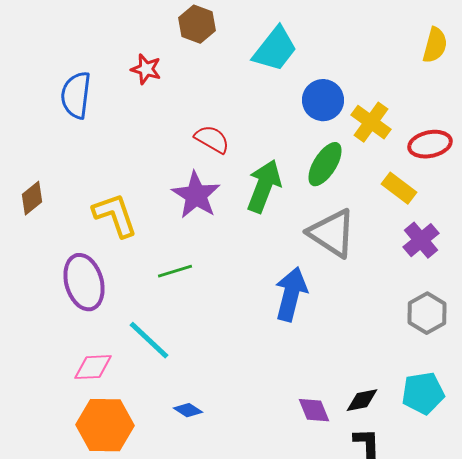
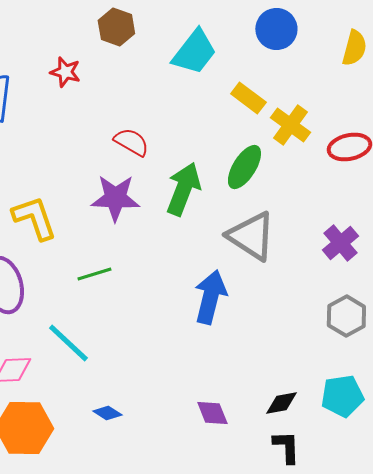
blue circle: (323, 100) -> (276, 29), moved
yellow rectangle: (399, 188) -> (248, 98), moved
purple star: (196, 195) -> (115, 198), turned -30
purple diamond: (314, 410) -> (212, 413), moved

